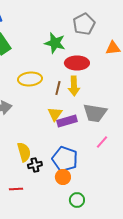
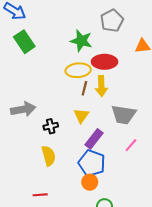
yellow ellipse: (30, 79) -> (78, 70), moved
purple rectangle: (67, 121) -> (94, 139), moved, turned -36
black cross: (35, 165) -> (51, 126), moved

